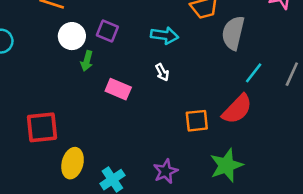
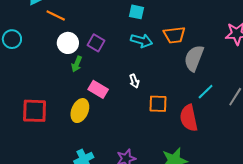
cyan arrow: (165, 35) -> (142, 41), moved
red semicircle: (237, 109) -> (189, 118), turned 116
orange square: (197, 121) -> (158, 104), moved
yellow ellipse: (73, 163) -> (80, 111), moved

